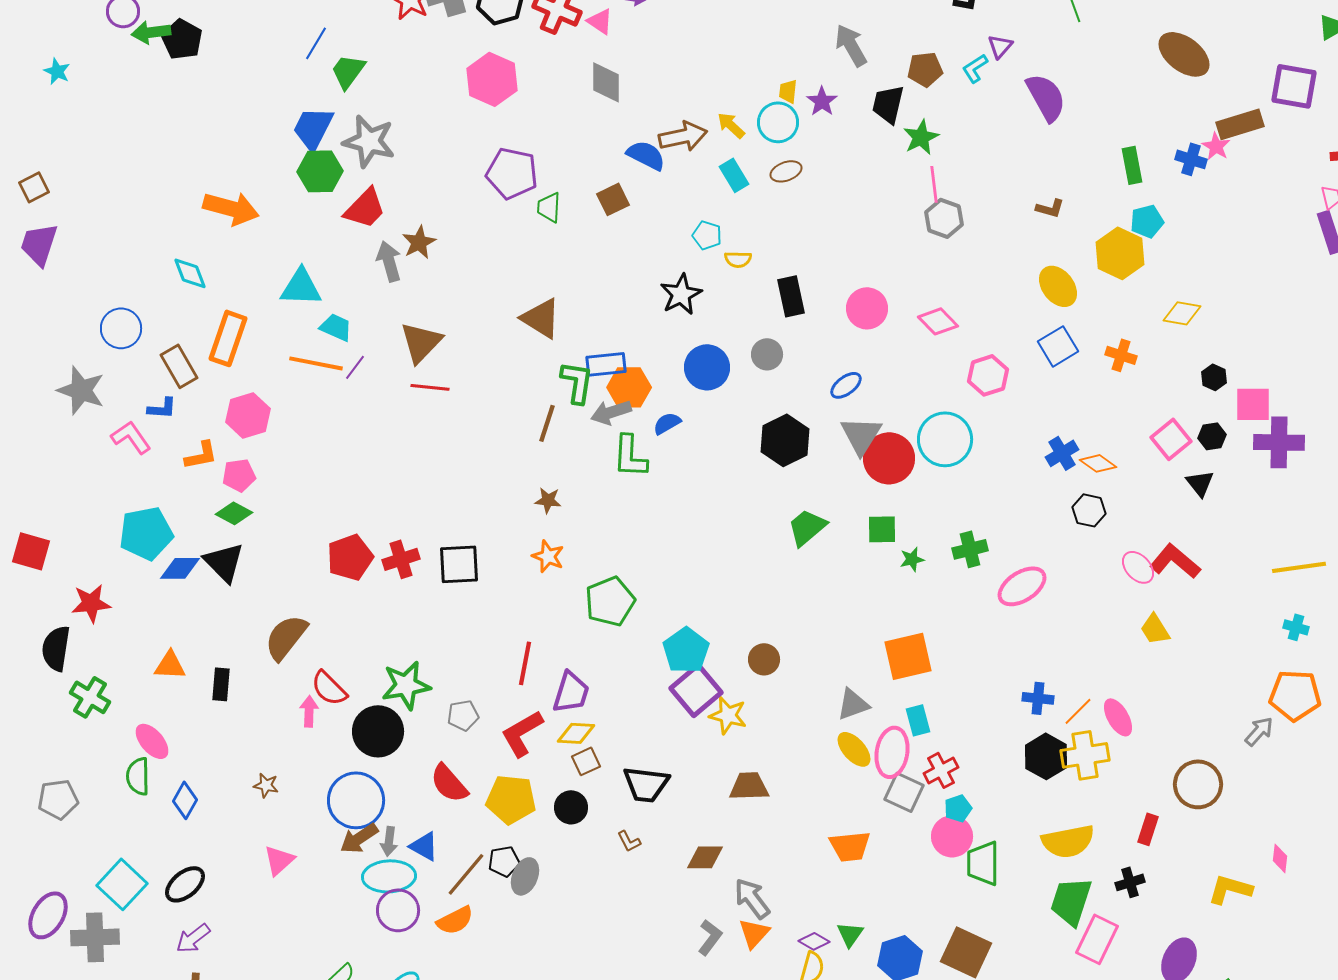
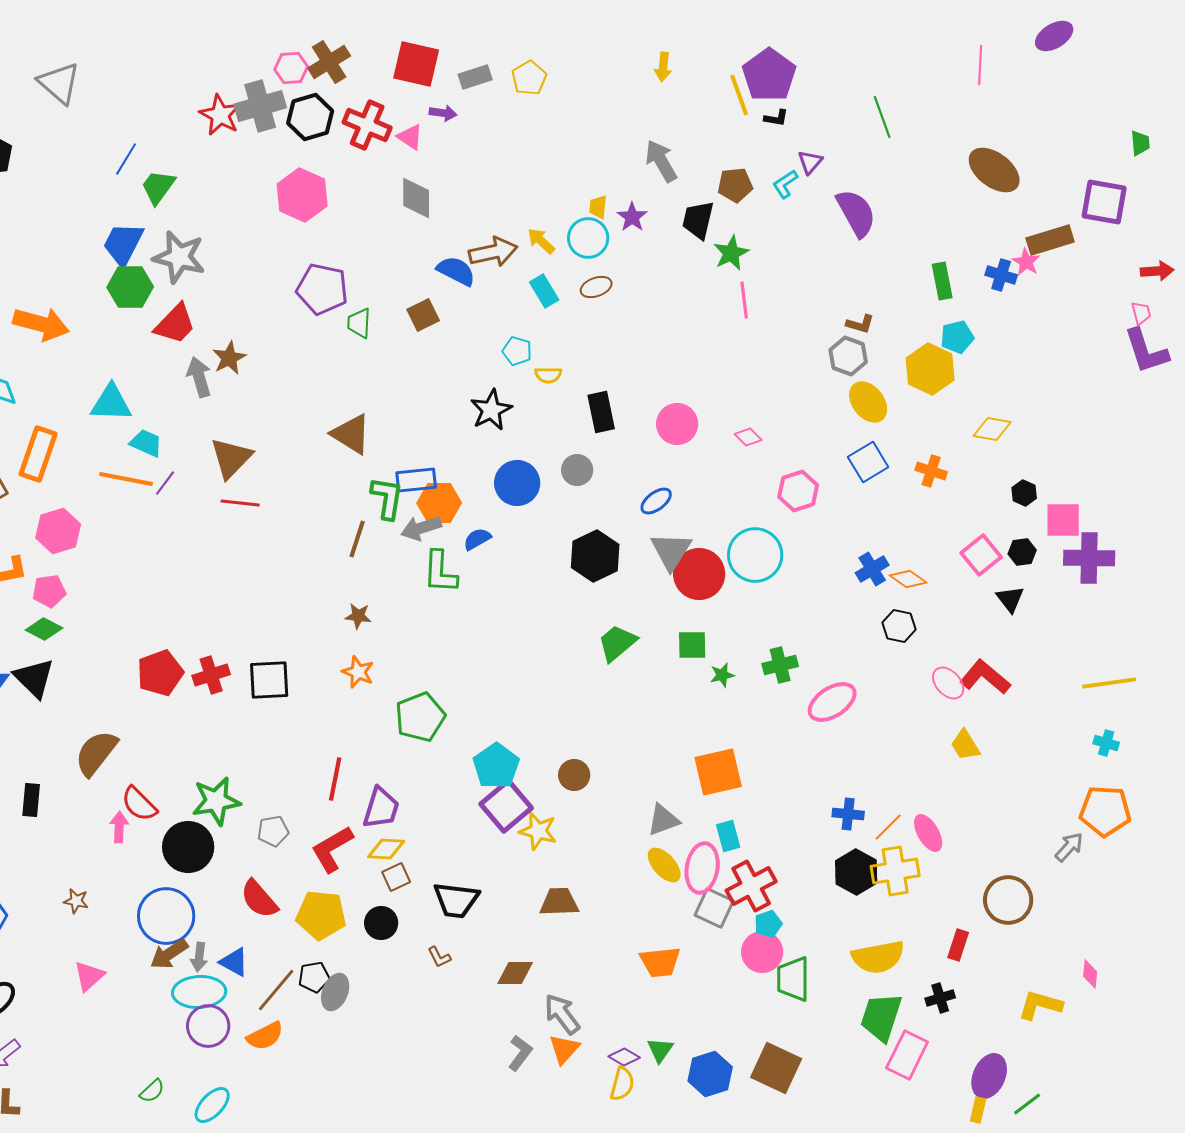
gray hexagon: (944, 218) -> (848, 356), moved
pink diamond: (938, 321) -> (748, 437), size x0.7
red cross: (941, 770) -> (751, 886), size x1.4

